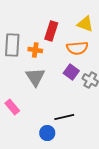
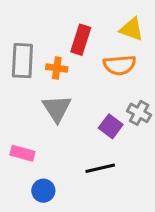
purple square: (71, 72) -> (111, 126), moved
pink rectangle: (12, 107) -> (22, 153), turned -35
blue circle: (47, 133) -> (43, 191), moved

